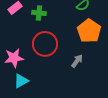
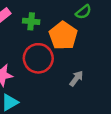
orange pentagon: (89, 31) -> (63, 36), moved

